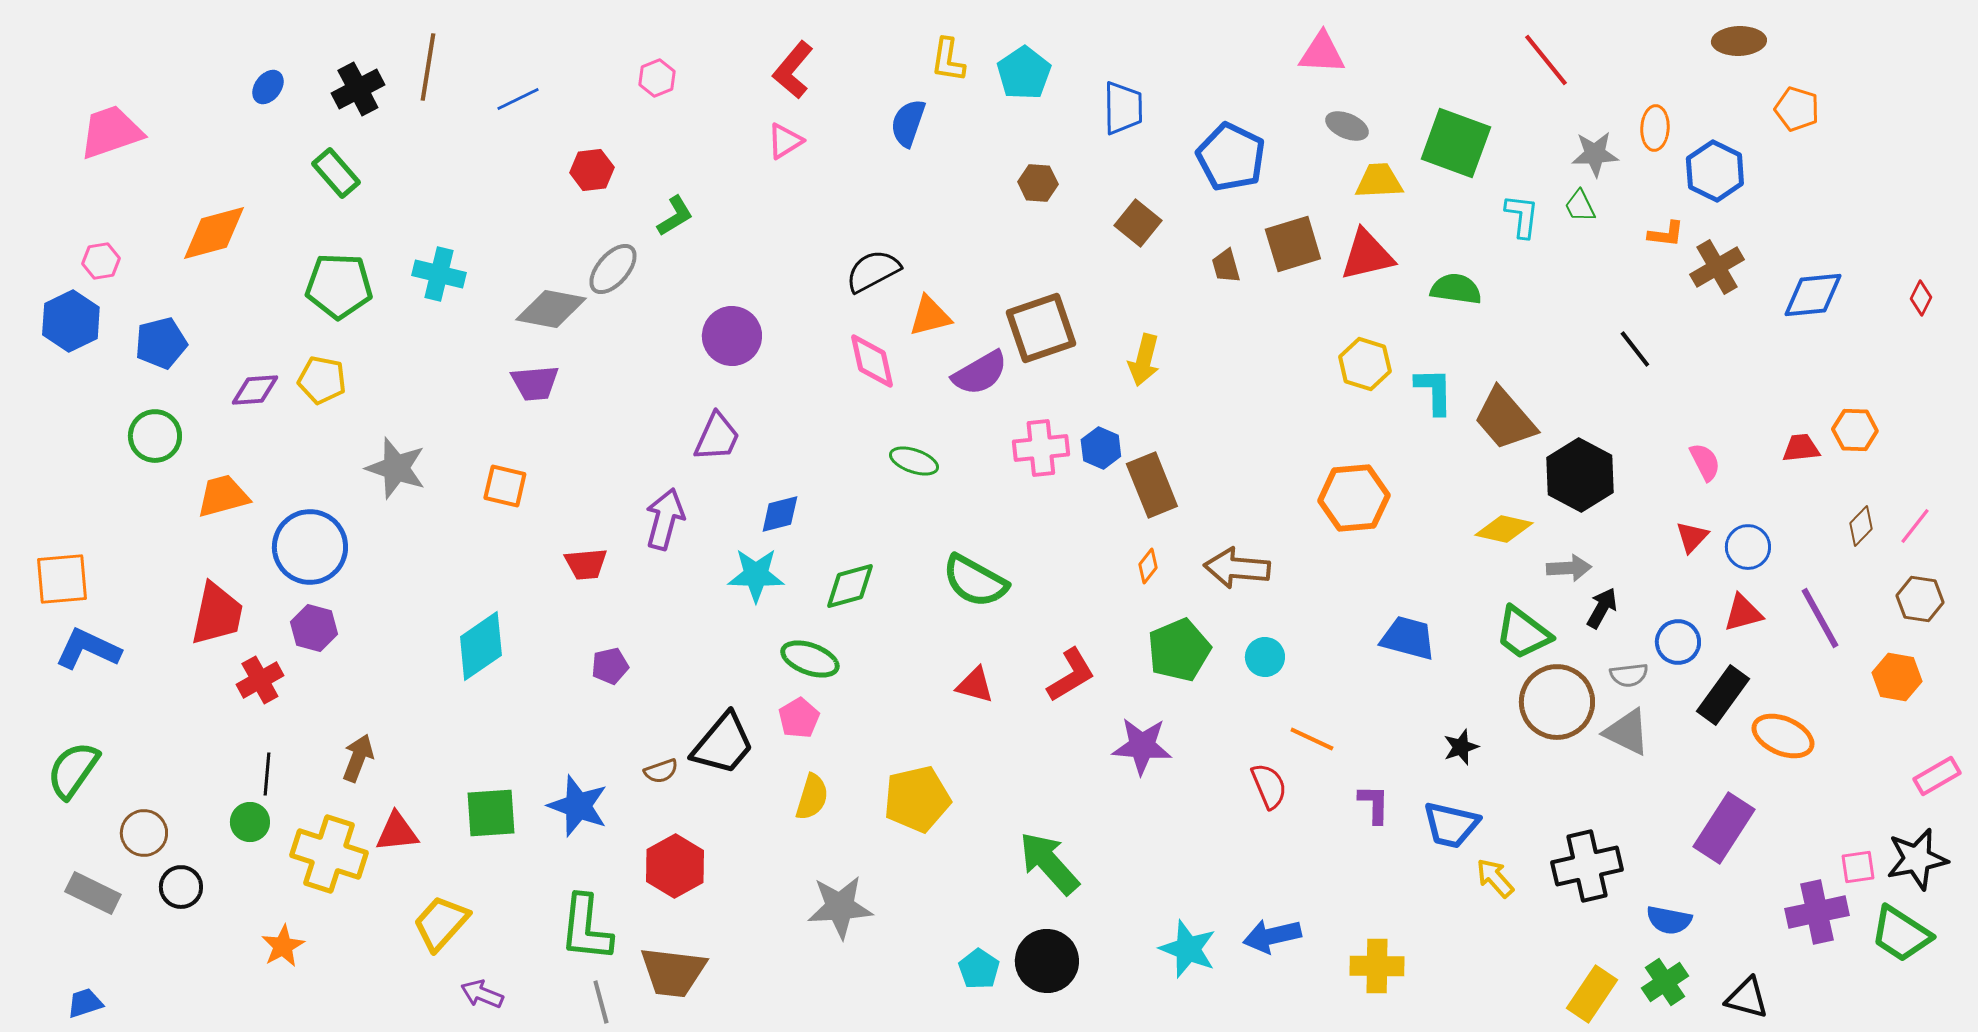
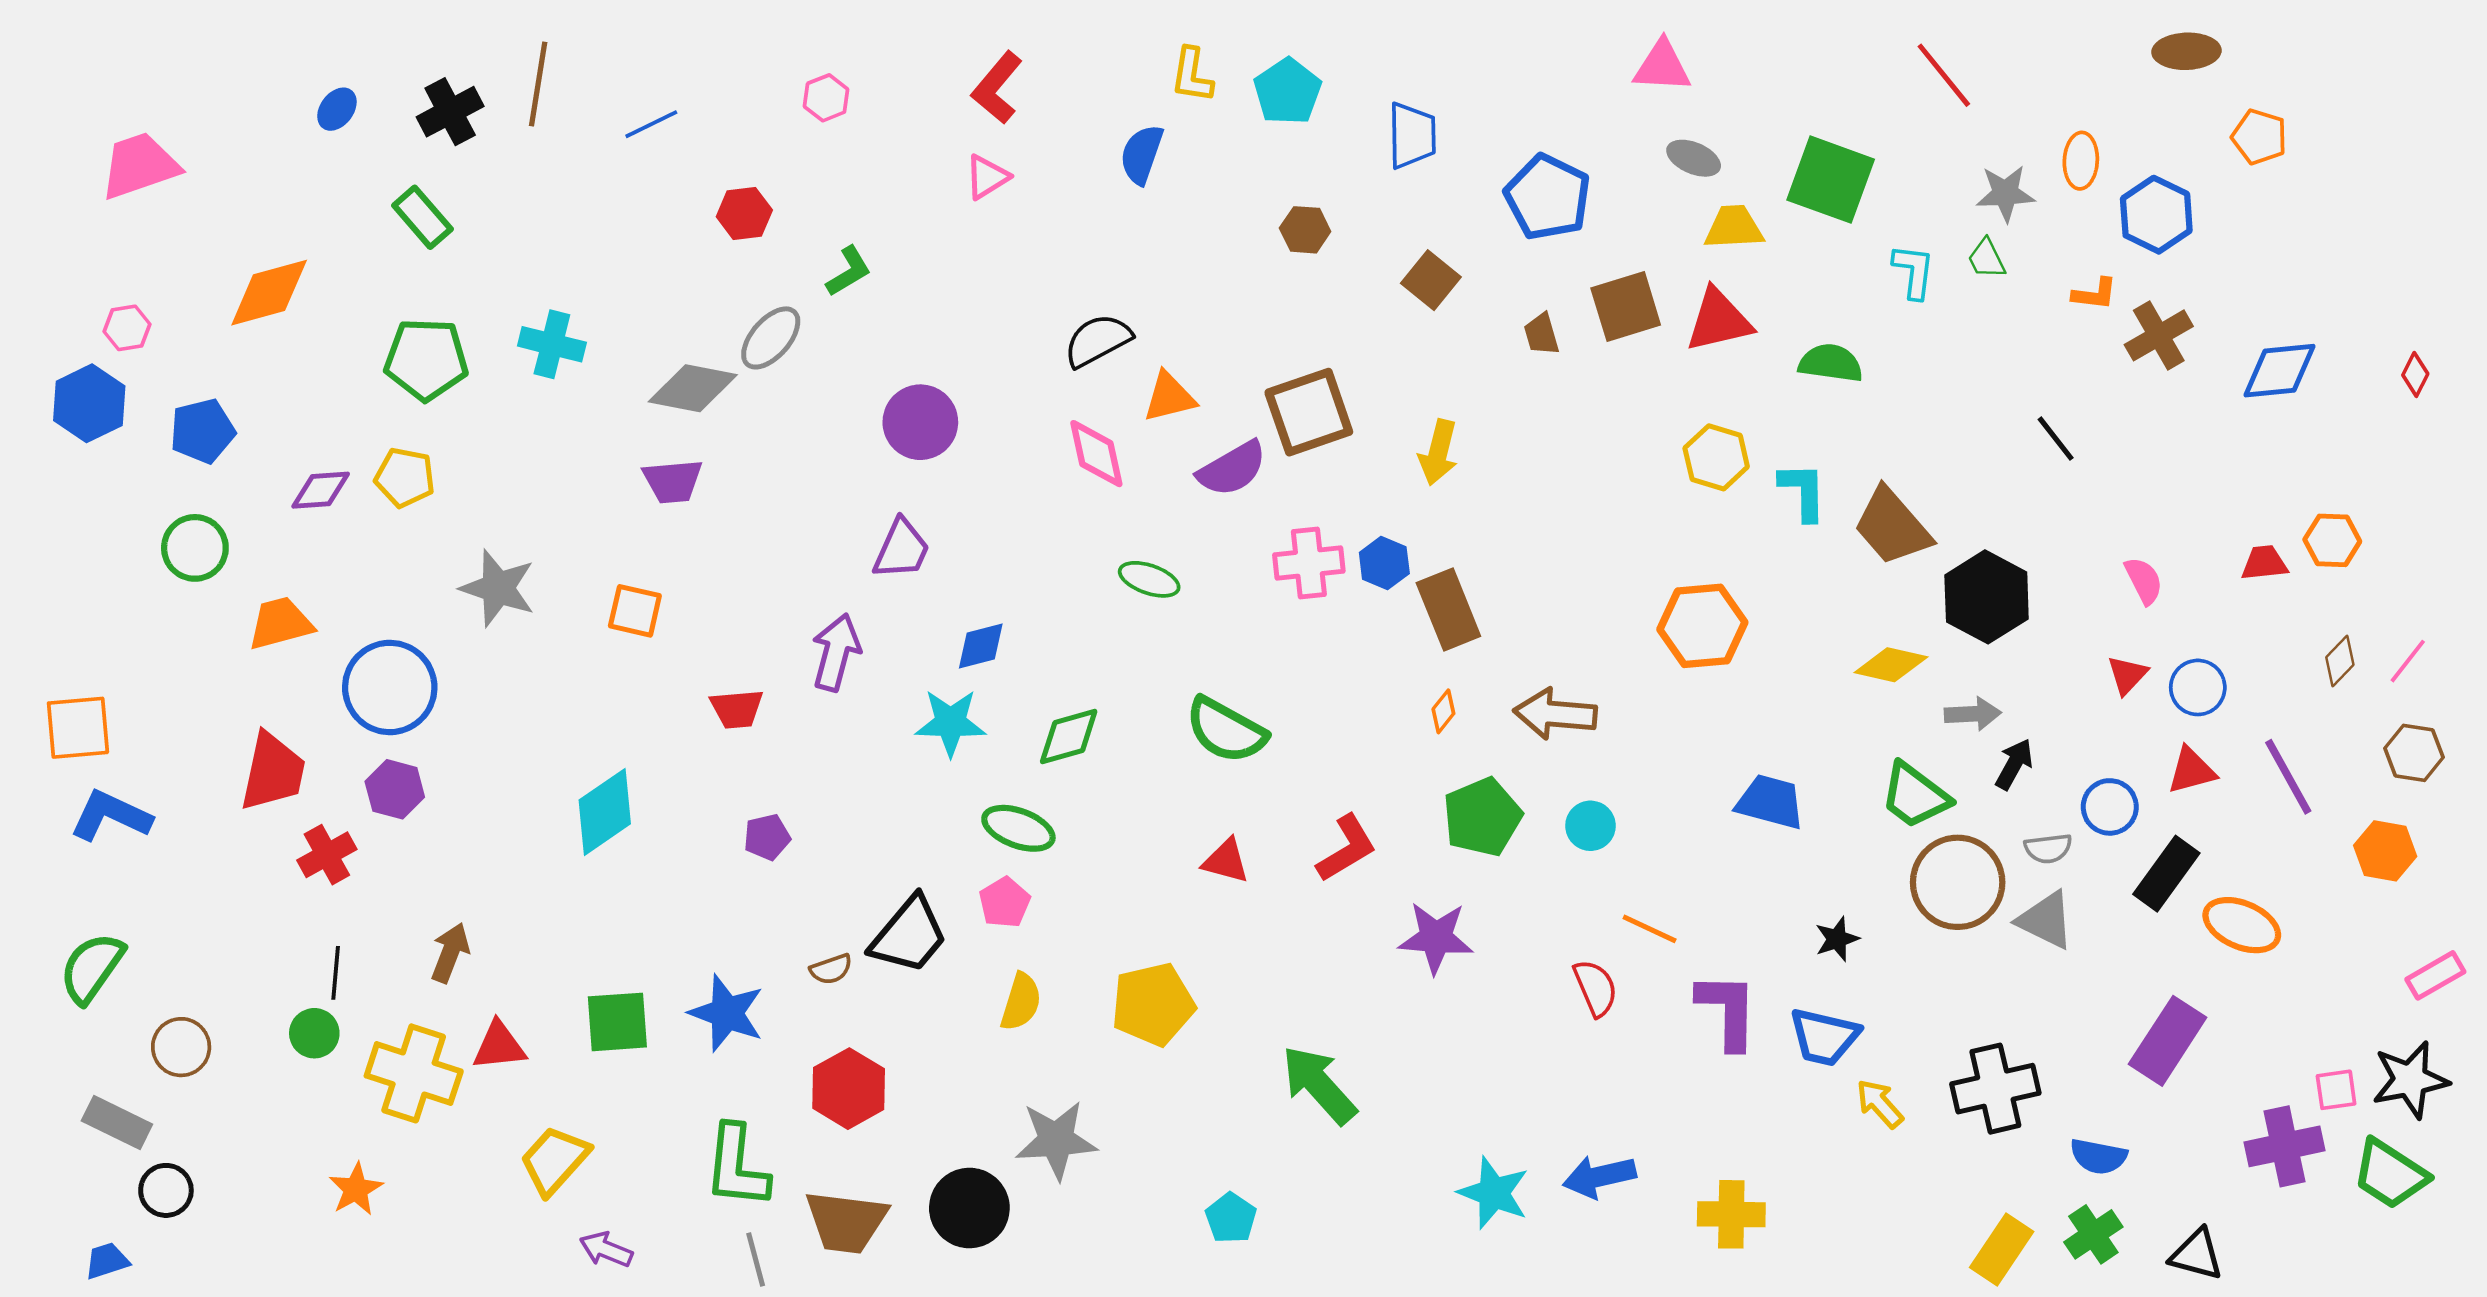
purple L-shape: (1374, 804) -> (1728, 1011), size x1.6
black circle: (181, 887) -> (166, 1190), moved
black circle: (1047, 961) -> (969, 1208), moved

